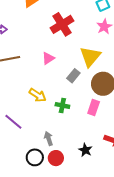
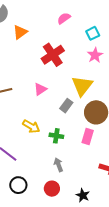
gray arrow: (49, 138) -> (58, 165), moved
black star: (85, 150) -> (83, 195), moved
black circle: (35, 157) -> (18, 185), moved

